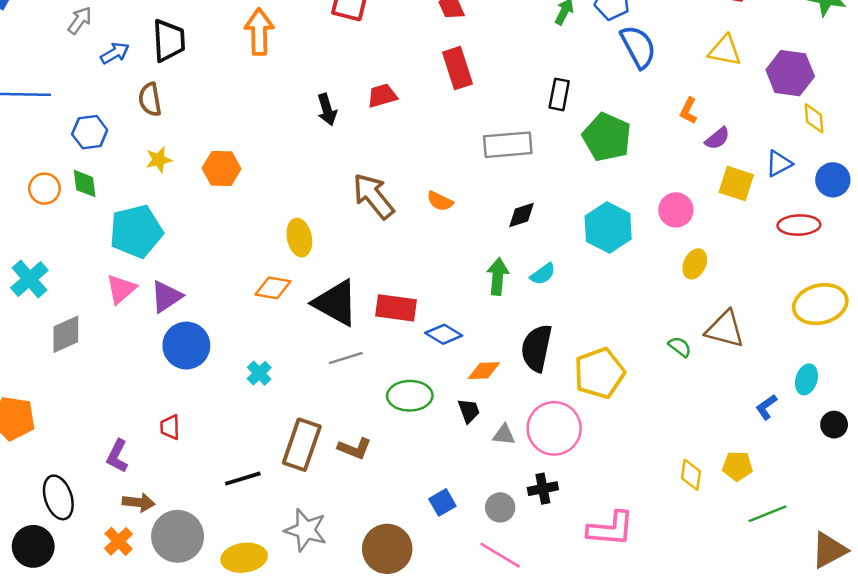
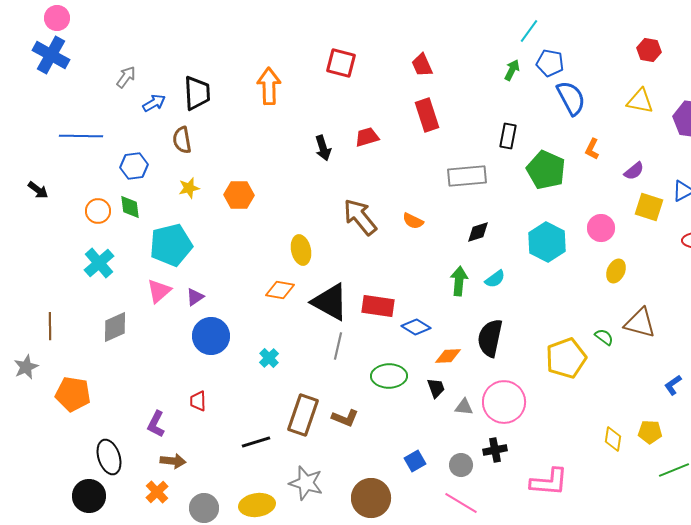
orange L-shape: (688, 111) -> (592, 149), moved
cyan cross: (29, 279) -> (99, 263), moved
purple triangle: (166, 297) -> (195, 297), size x0.7
gray line: (346, 358) -> (338, 346), turned -60
yellow pentagon: (599, 373) -> (566, 358), moved
gray circle: (178, 536) -> (204, 508), moved, size x0.7

